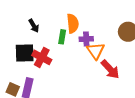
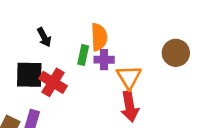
purple cross: (86, 39) -> (104, 60), moved
red arrow: (110, 69) -> (130, 107), moved, turned 30

